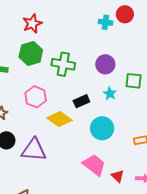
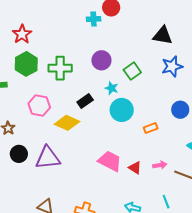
green square: (134, 81) -> (132, 71), turned -30
cyan circle: (102, 128) -> (122, 110), moved

